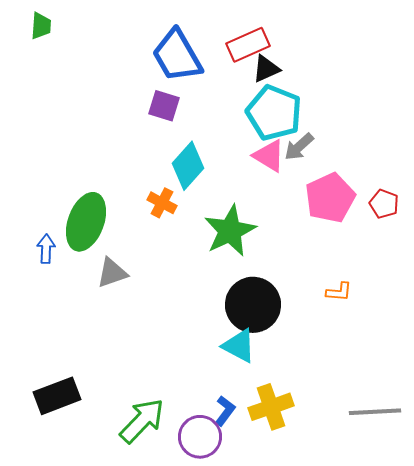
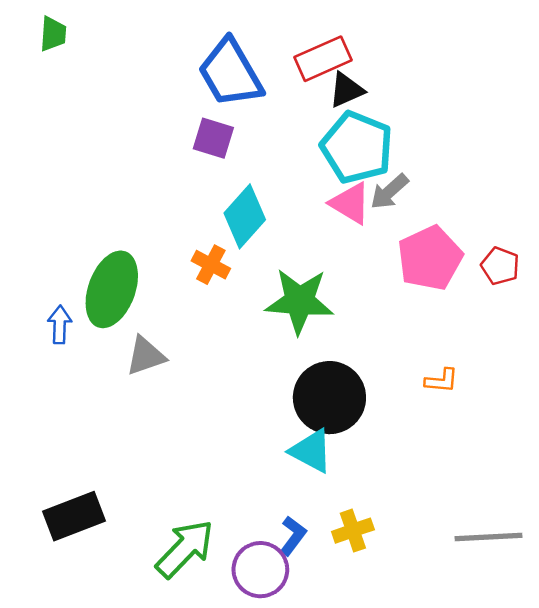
green star: (230, 231) -> (299, 301), turned 30
yellow cross: (271, 407) -> (353, 531), size x0.7

